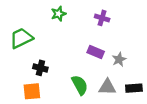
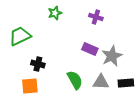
gray star: (119, 59) -> (112, 56), size x1.5

